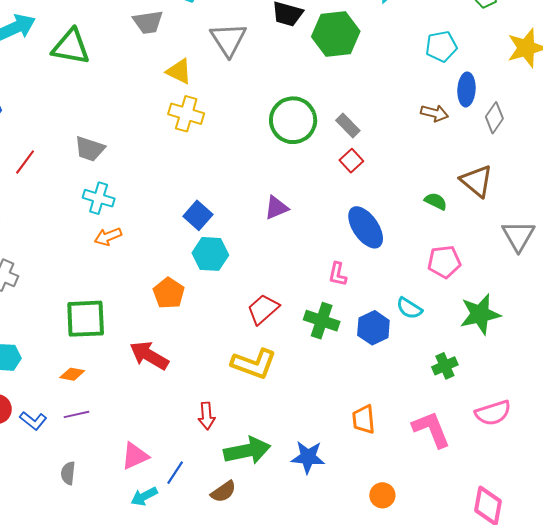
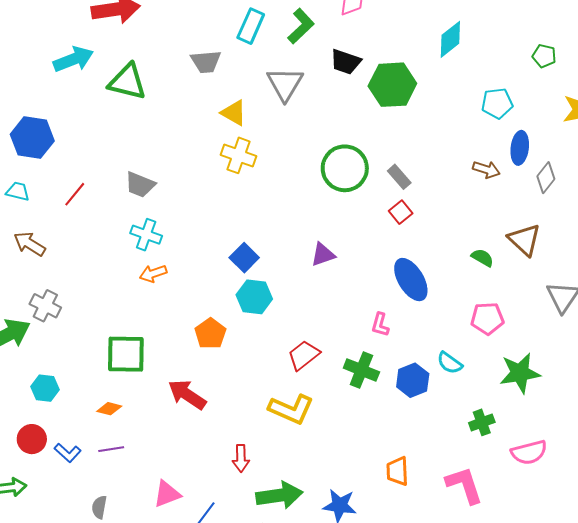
pink semicircle: (493, 413) -> (529, 452), moved

